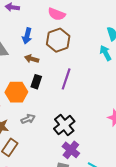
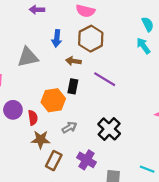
brown arrow: (32, 59) -> (73, 61), moved
purple line: (66, 79) -> (105, 79), turned -70
purple cross: (71, 150) -> (86, 160), moved

